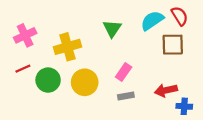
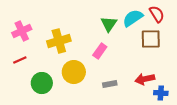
green triangle: (112, 29) -> (109, 24), moved
pink rectangle: (124, 72) -> (100, 51), moved
green circle: (48, 80) -> (42, 83), moved

